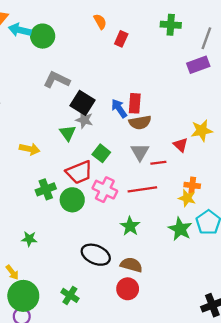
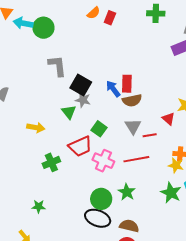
orange semicircle: (100, 22) -> (94, 13), turned 80
red rectangle: (121, 39) -> (110, 18), moved
gray L-shape: (57, 80) -> (57, 66), turned 60
green circle: (72, 200) -> (101, 199), moved

